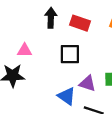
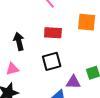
black arrow: (51, 18) -> (19, 41), moved

